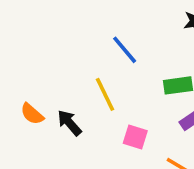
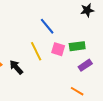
pink square: (135, 137) -> (58, 49), moved

